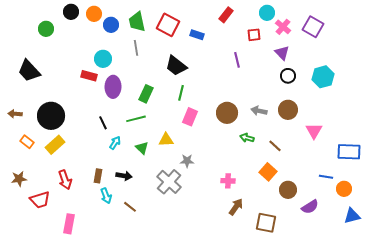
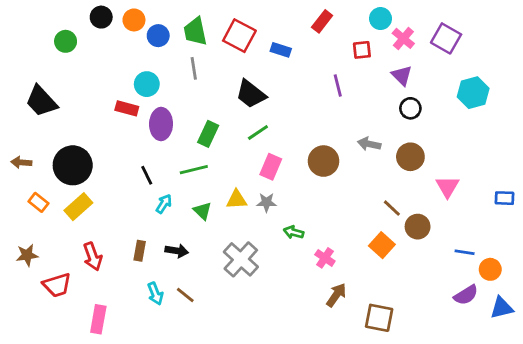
cyan hexagon: (323, 77) -> (473, 93), moved
green line: (181, 93) -> (258, 133), turned 42
gray arrow: (259, 111) -> (369, 144), moved
green arrow: (247, 138) -> (294, 232), moved
blue rectangle: (349, 152) -> (504, 198), moved, size x0.6
gray star: (187, 161) -> (266, 202), moved
pink cross: (228, 181) -> (325, 258), turned 32
brown circle: (288, 190) -> (418, 227), moved
cyan arrow: (106, 196) -> (155, 294), moved
purple semicircle: (310, 207) -> (466, 295), moved

